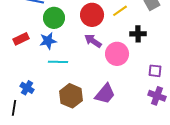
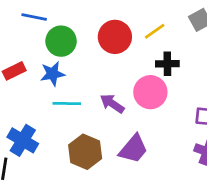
black cross: (138, 34) -> (167, 64), moved
purple arrow: (93, 41) -> (112, 104), moved
blue cross: (27, 88) -> (23, 140), size x1.5

